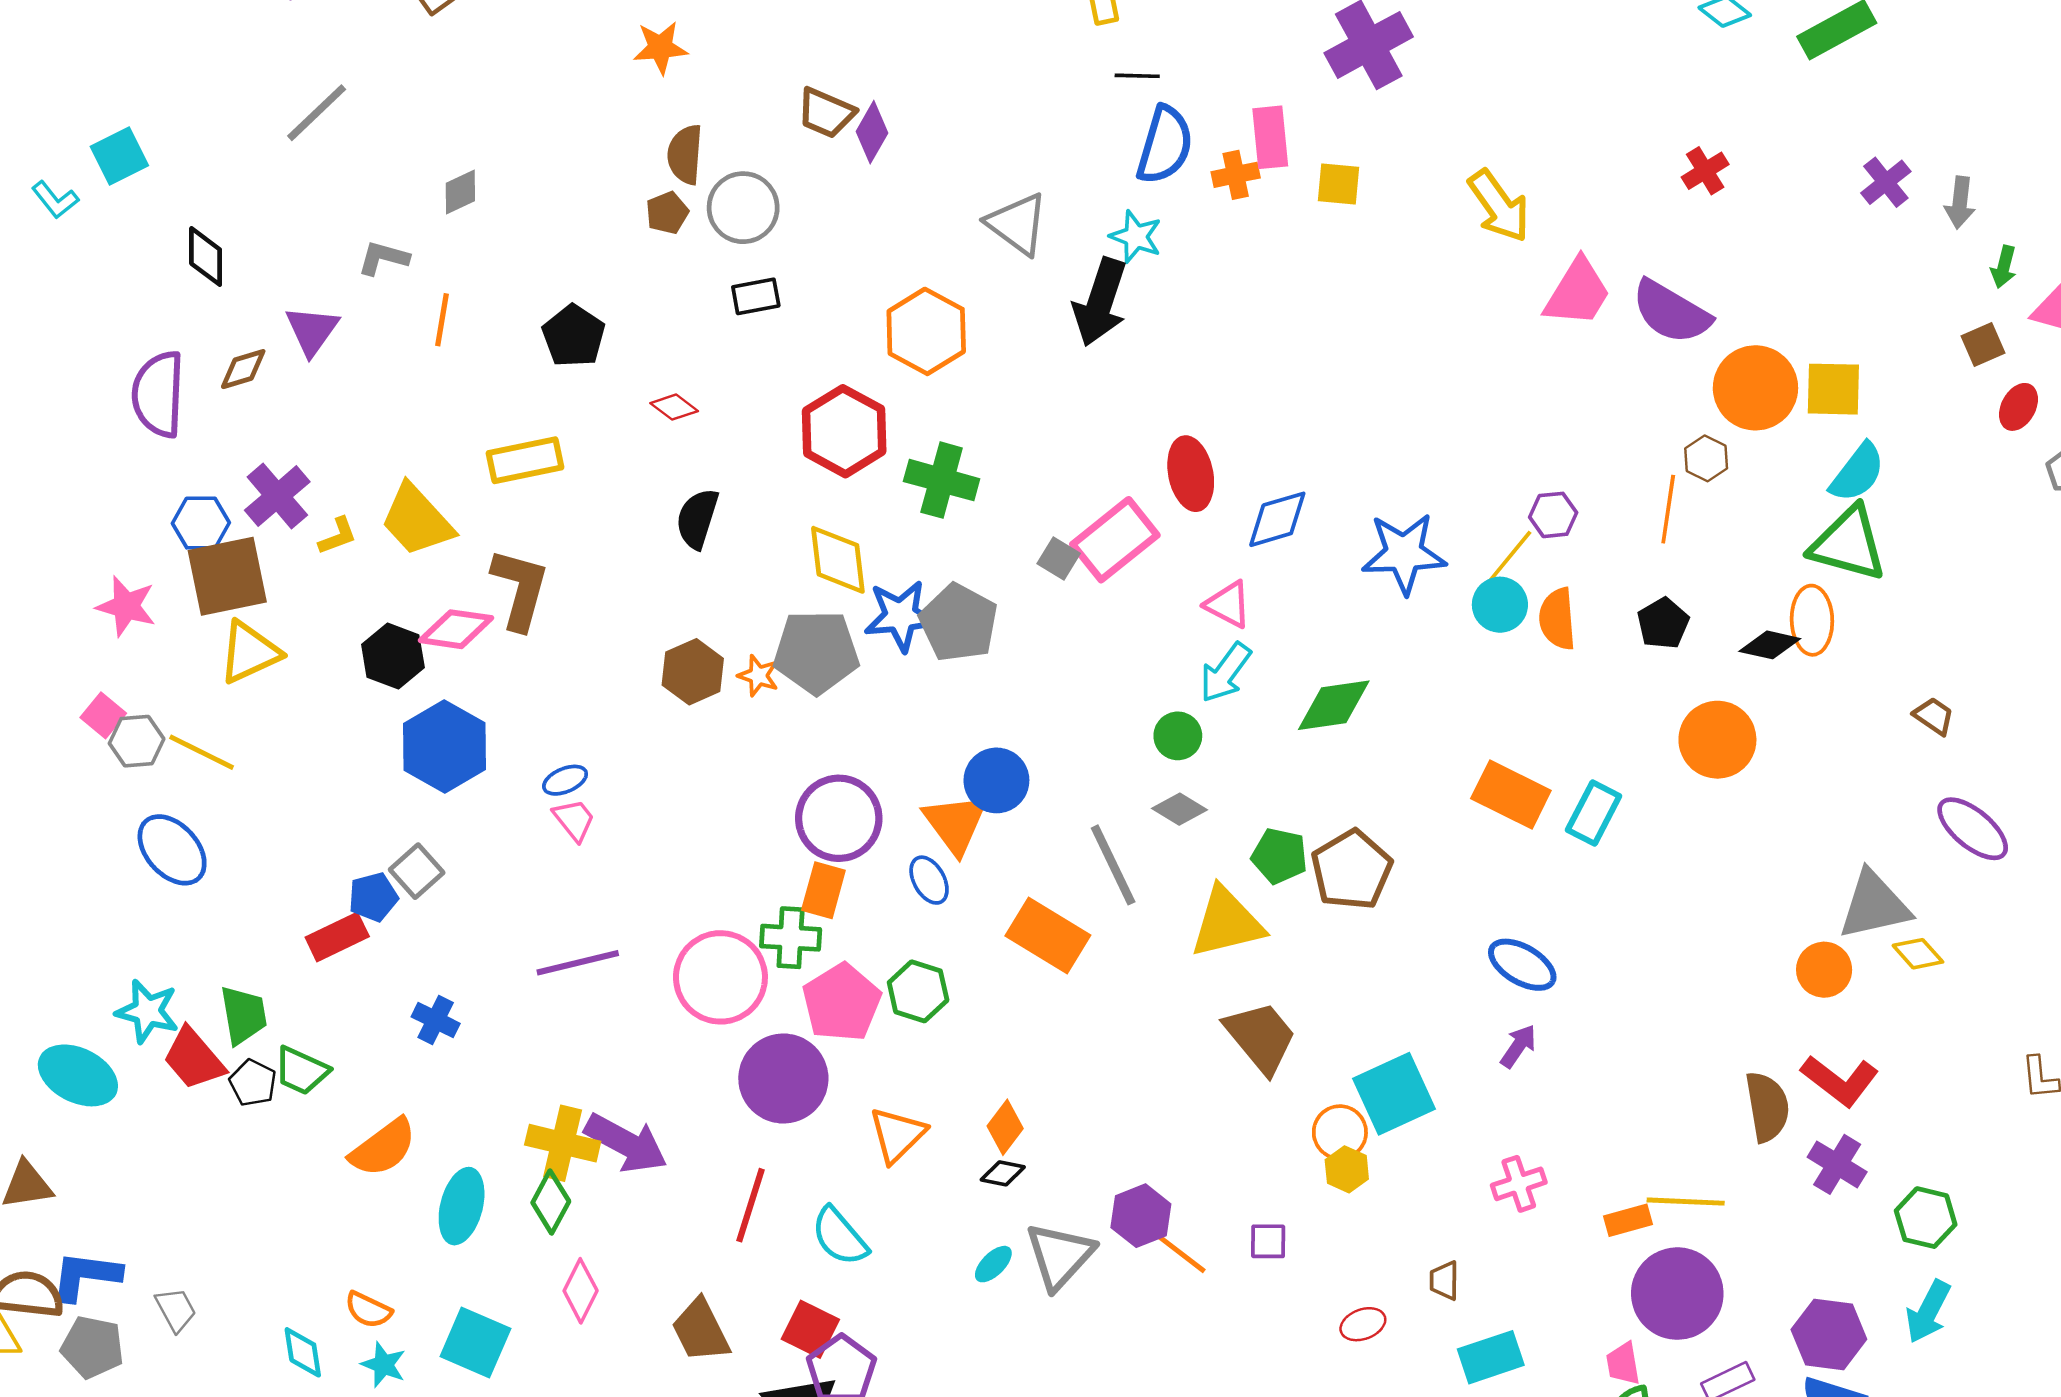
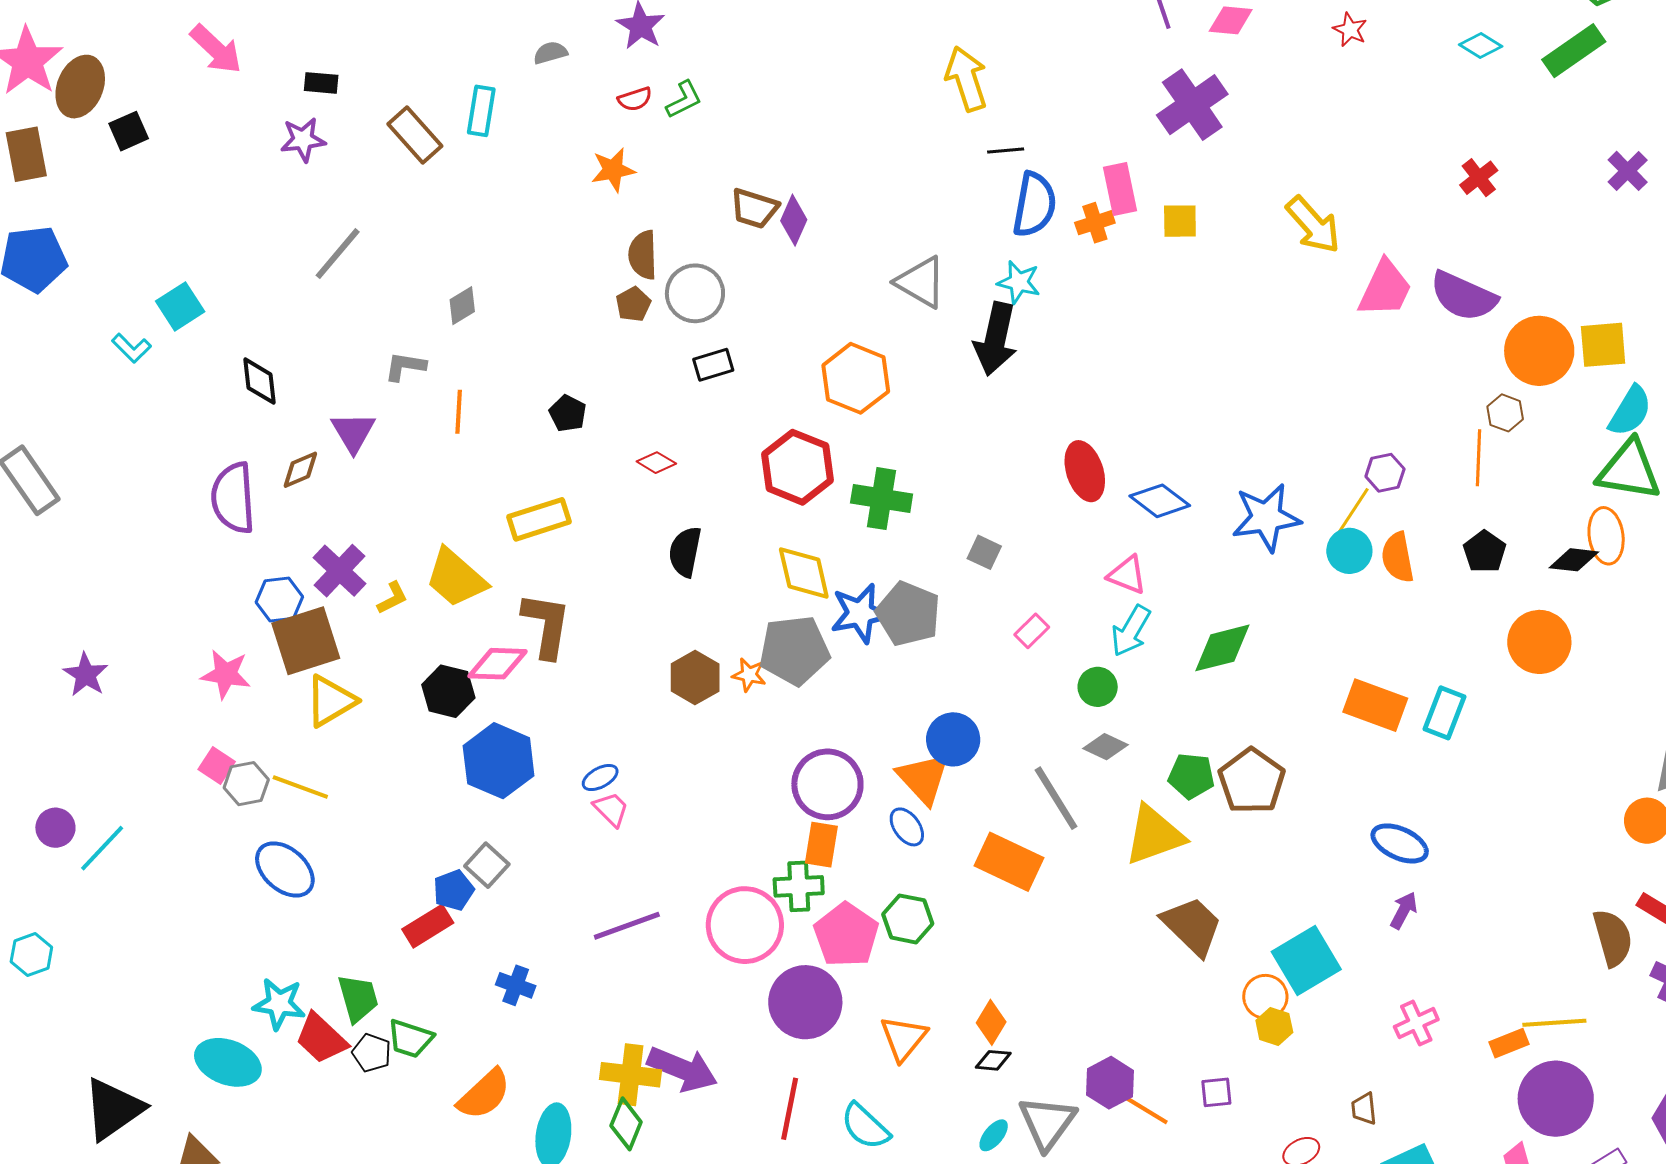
black pentagon: (574, 336) -> (568, 413), size x0.7
blue diamond: (1277, 519) -> (1160, 501), turned 60
pink rectangle: (1115, 540) -> (1032, 631), moved, size x0.5

